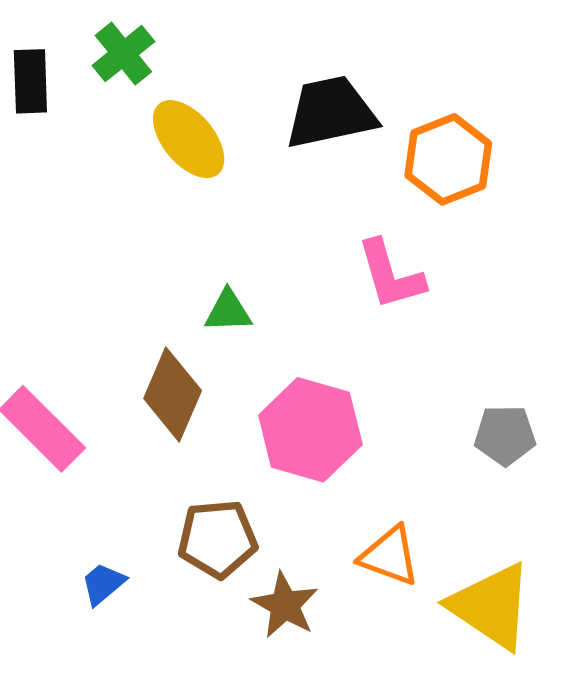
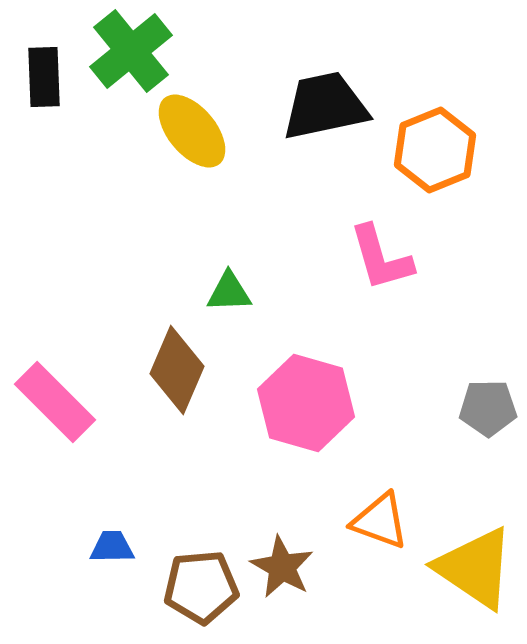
green cross: (123, 54) -> (131, 51), size x1.4
brown pentagon: (217, 539) -> (201, 587), moved
blue trapezoid: (103, 584) -> (112, 547), turned 39

